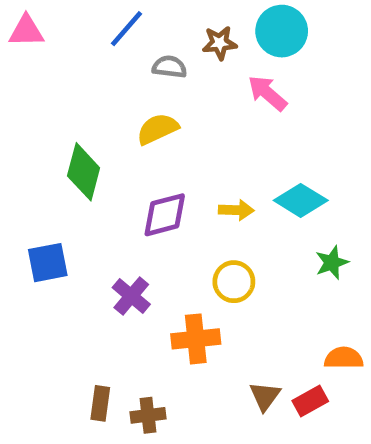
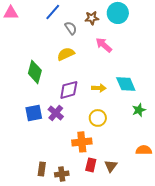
gray semicircle: (169, 67) -> (71, 28), turned 48
pink arrow: (267, 93) -> (104, 45), moved
cyan diamond: (301, 200) -> (126, 84), turned 35
blue square: (48, 263) -> (34, 113), moved
purple cross: (131, 296) -> (56, 113), moved
red rectangle: (310, 401) -> (91, 165), moved, turned -48

